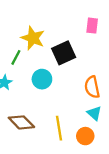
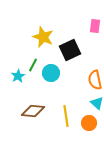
green line: (16, 57) -> (33, 65), moved
brown diamond: (21, 122) -> (33, 111), turned -40

